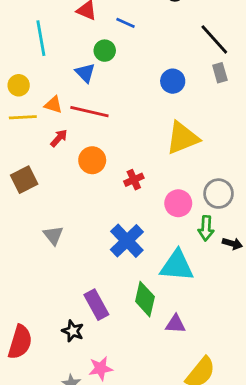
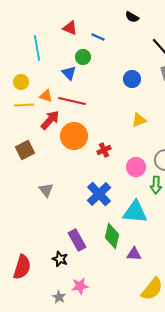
red arrow: (59, 138) -> (50, 120), size x1.5
yellow triangle: (182, 138) -> (139, 120), size x0.6
orange circle: (92, 160) -> (74, 136), size x1.4

